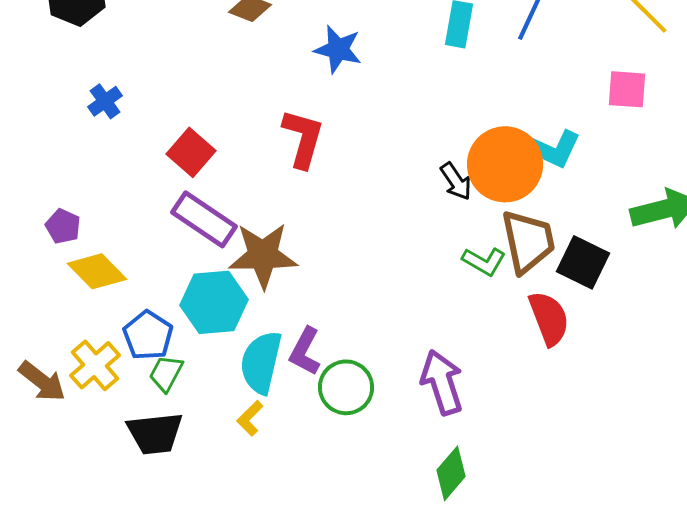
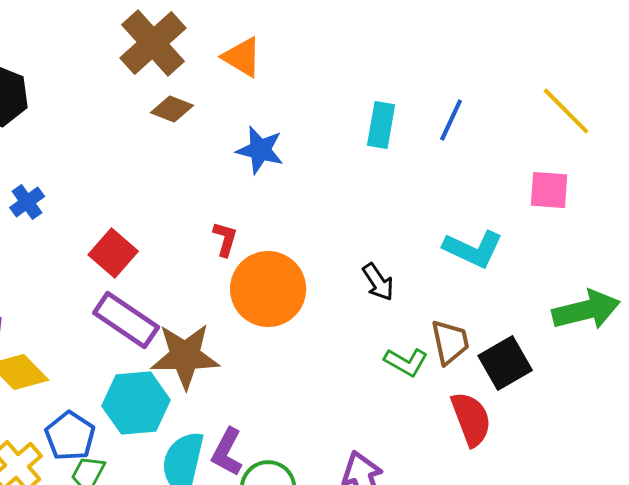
red L-shape: (303, 138) -> (225, 239), size x0.6
orange circle: (505, 164) -> (268, 289), moved
brown trapezoid: (528, 241) -> (450, 342), size x0.7
black square: (583, 262) -> (505, 363), turned 34

